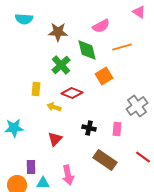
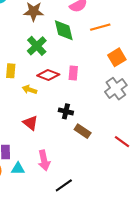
orange square: (104, 76) -> (117, 57), moved
pink rectangle: (117, 129) -> (73, 73), moved
red triangle: (55, 139) -> (30, 123), turned -35
brown rectangle: (105, 160) -> (83, 131), moved, size x0.7

